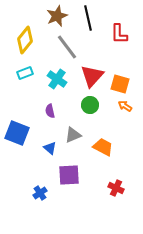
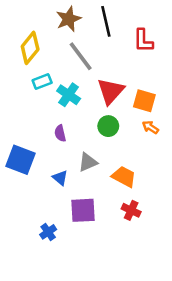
cyan rectangle: (25, 73) -> (42, 82), moved
red cross: (116, 188) -> (131, 210), moved

